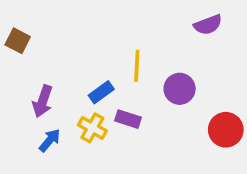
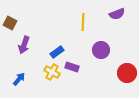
yellow line: (137, 66) -> (83, 22), moved
purple arrow: (43, 101) -> (24, 45), moved
blue arrow: (50, 140) -> (19, 79), moved

